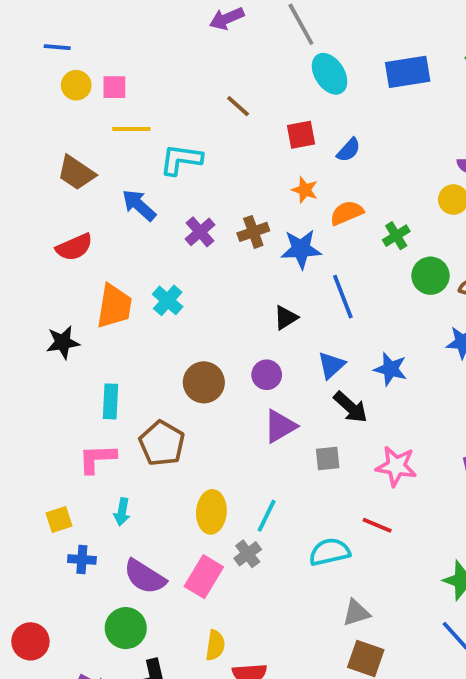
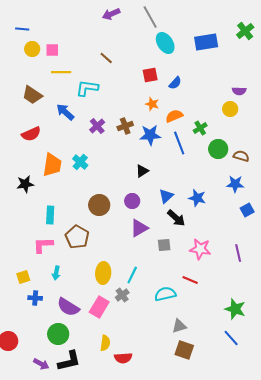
brown line: (238, 106) -> (106, 58), moved
blue line: (343, 297) -> (179, 143), moved

